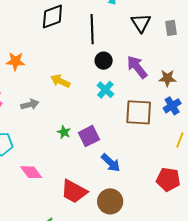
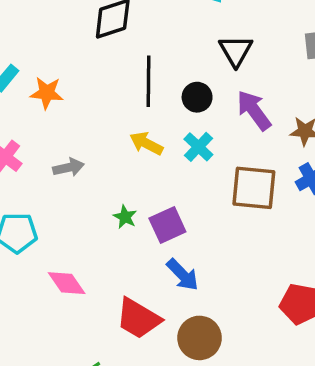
black triangle: (141, 23) -> (236, 51), moved
black line: (92, 29) -> (148, 81), moved
yellow arrow: (60, 81) -> (146, 143), moved
blue arrow: (111, 163) -> (183, 275), moved

